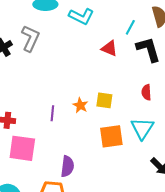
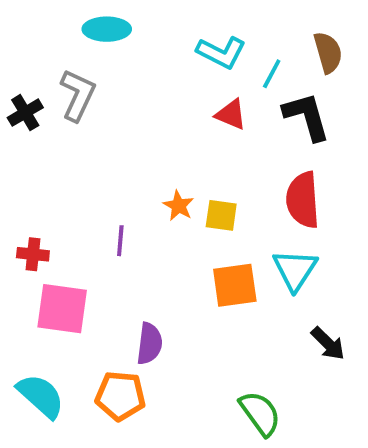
cyan L-shape: (81, 16) -> (221, 52), moved
red semicircle: (146, 92) -> (303, 200), size x1.8
orange star: (80, 105) -> (179, 206), moved

